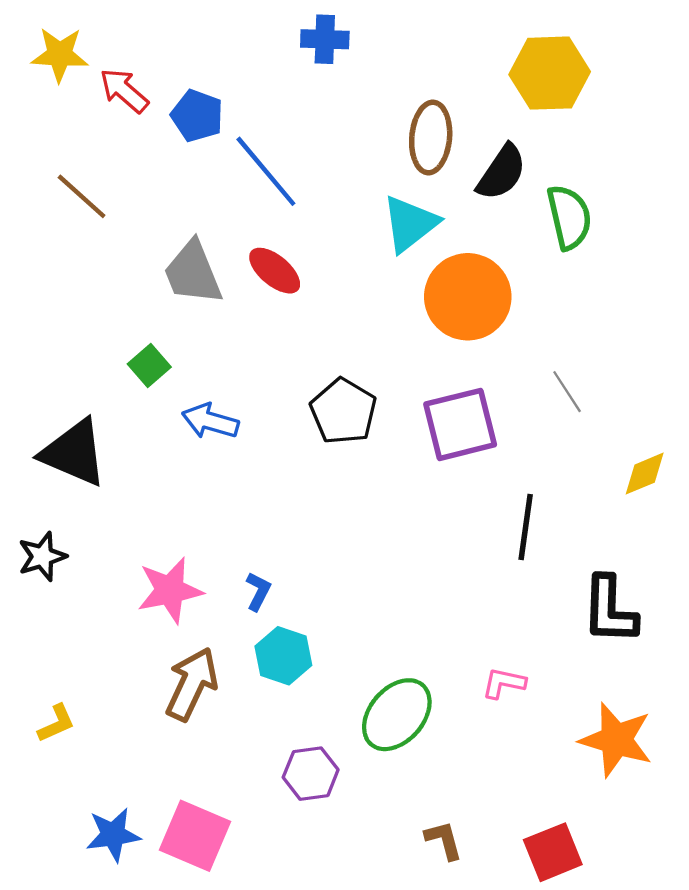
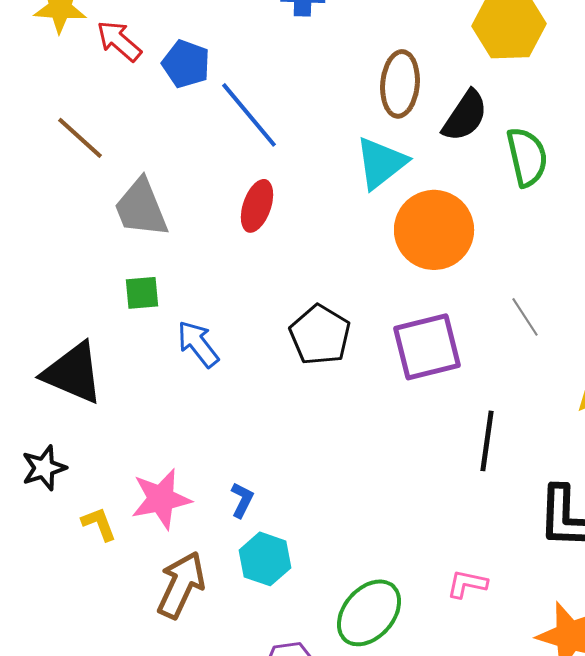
red ellipse: (275, 271) -> (257, 206), turned 69
gray trapezoid: (193, 273) -> (141, 208), moved
green square: (149, 366) -> (142, 293), turned 36
blue arrow: (210, 421) -> (198, 344), turned 36
yellow L-shape: (56, 723) -> (99, 524), moved, turned -87

